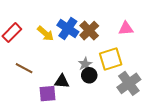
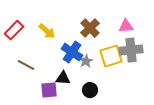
blue cross: (68, 28) -> (72, 52), moved
black circle: (89, 75) -> (90, 90), moved
gray cross: (129, 83) -> (131, 50), moved, turned 30

